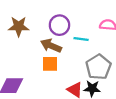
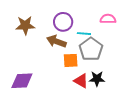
orange square: (50, 64) -> (71, 60), moved
gray pentagon: (98, 67) -> (91, 49), moved

